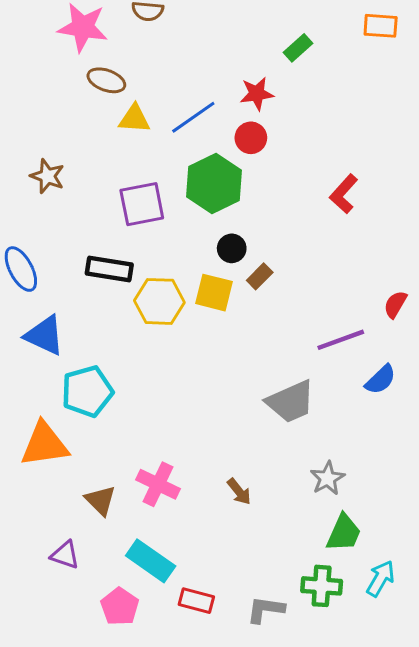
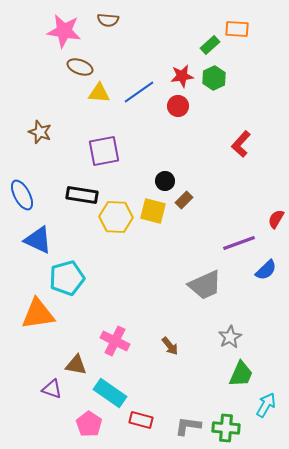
orange rectangle: (381, 26) -> (237, 29), moved
green hexagon: (214, 184) -> (214, 78), moved, size x0.6
brown triangle: (100, 500) -> (76, 365), moved, turned -35
green cross: (322, 586) -> (226, 428), moved

